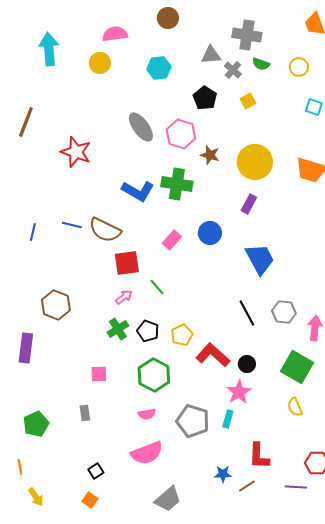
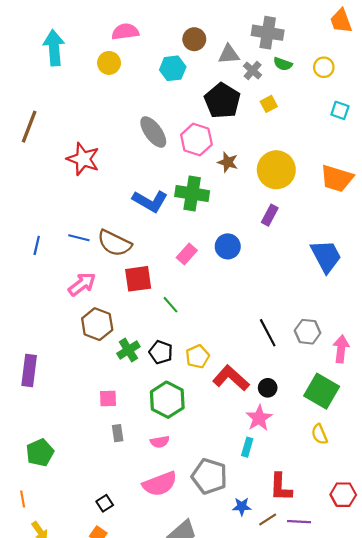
brown circle: (168, 18) -> (194, 39), moved
black pentagon: (205, 98) -> (222, 101), size x1.4
blue trapezoid: (260, 259) -> (326, 256), moved
pink arrow: (124, 297) -> (82, 284), moved, size x1.5
brown hexagon: (56, 305) -> (97, 324), moved
gray rectangle: (85, 413) -> (118, 433), moved
gray pentagon: (193, 421) -> (209, 476), moved
purple line: (296, 487) -> (299, 522), moved

